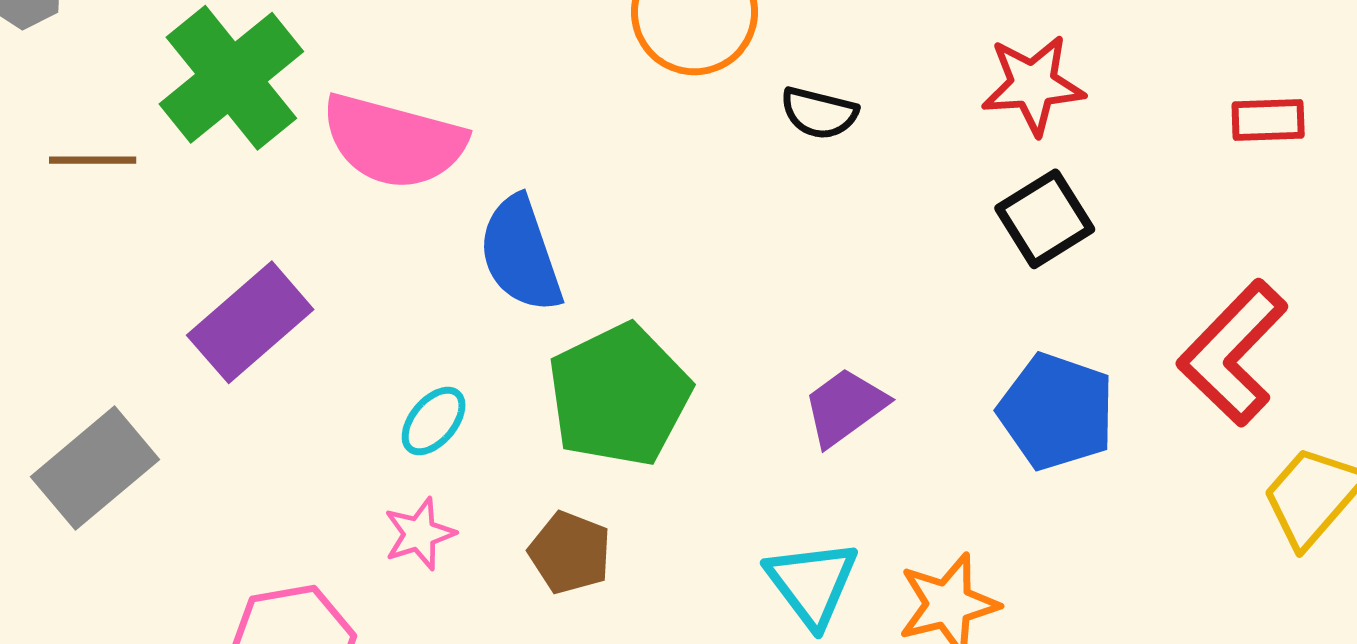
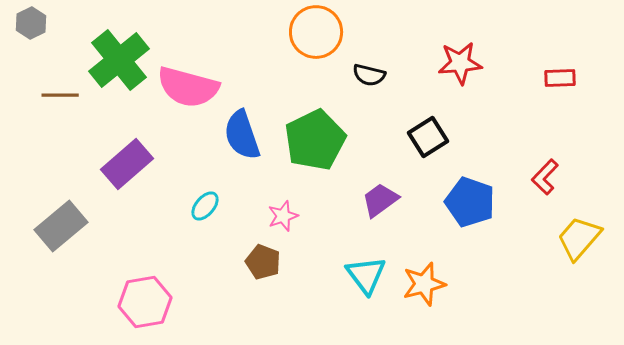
black square: (1045, 219) -> (428, 137), moved
red L-shape: (1233, 353) -> (545, 177), size x0.6
green pentagon: (619, 395) -> (315, 140), moved
pink star: (419, 534) -> (283, 216), moved

